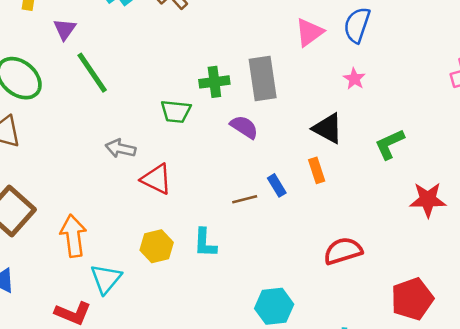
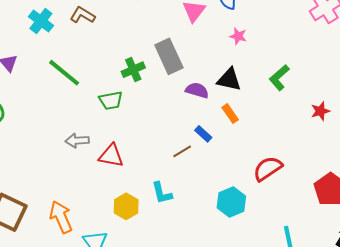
green line: (92, 73) -> (64, 73), moved
purple semicircle: (244, 127) -> (197, 90), moved
red star: (428, 200) -> (320, 111), size x0.7
cyan hexagon: (274, 306) -> (231, 202), moved

